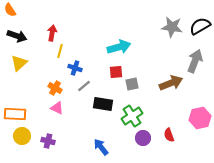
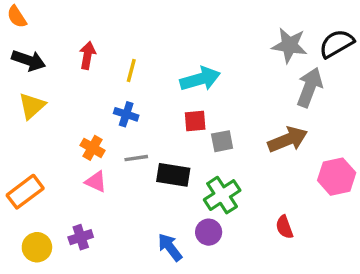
yellow line: (60, 51) -> (131, 71), moved
gray arrow: (195, 61) -> (310, 87), moved
gray line: (84, 86) -> (136, 158), moved, turned 32
orange rectangle: (15, 114) -> (25, 192), turned -40
pink hexagon: (200, 118) -> (337, 177), moved
yellow circle: (22, 136) -> (37, 247), moved
purple circle: (143, 138) -> (209, 232), moved
purple cross: (48, 141) -> (81, 237), turned -32

